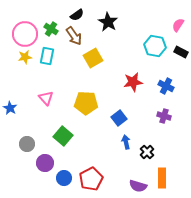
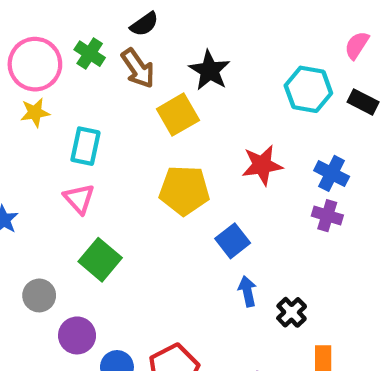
black star: (108, 22) -> (210, 70), moved
cyan rectangle: (47, 56) -> (85, 146), moved
yellow pentagon: (86, 103) -> (184, 190), moved
purple cross: (164, 116) -> (327, 216), moved
green square: (63, 136) -> (100, 260), moved

